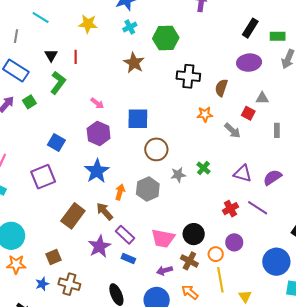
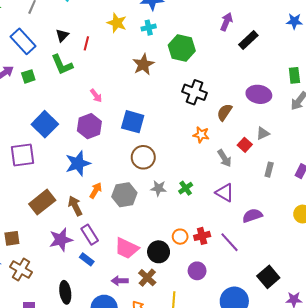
yellow star: (88, 24) -> (117, 23), moved
black rectangle: (250, 28) -> (248, 40), moved
green rectangle: (278, 36) -> (294, 75), turned 70
green L-shape: (58, 83) -> (62, 65), turned 105
gray triangle: (262, 98) -> (263, 133), turned -40
blue square: (56, 142) -> (45, 124), size x1.4
purple triangle: (243, 174) -> (225, 193), moved
orange circle: (216, 254) -> (180, 237), moved

